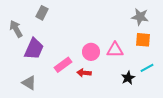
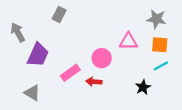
gray rectangle: (42, 13) -> (59, 15), moved
pink triangle: (115, 50) -> (128, 41), moved
cyan line: (147, 68) -> (161, 66), moved

